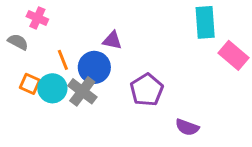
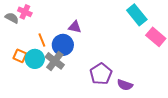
cyan rectangle: (205, 22) -> (137, 15), turned -35
gray semicircle: (18, 42) -> (12, 18), moved
purple pentagon: (147, 90) -> (101, 74), moved

